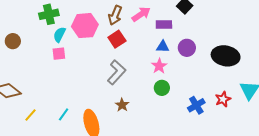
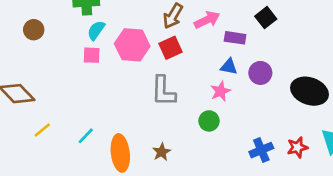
pink hexagon: (85, 26) -> (132, 45), moved
gray L-shape: (117, 72) -> (163, 91), turned 130
green circle: (162, 88) -> (209, 121), moved
brown star: (122, 105) -> (162, 152), moved

